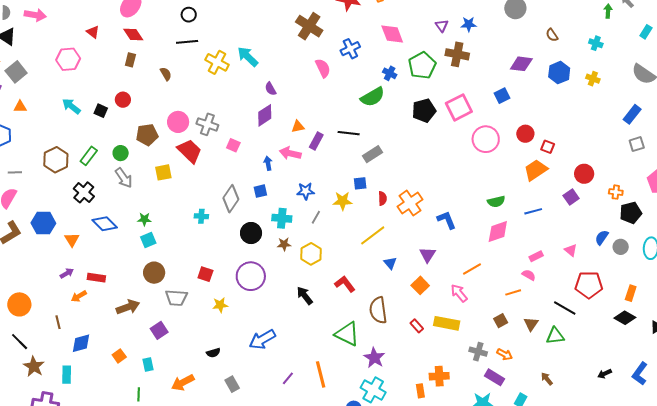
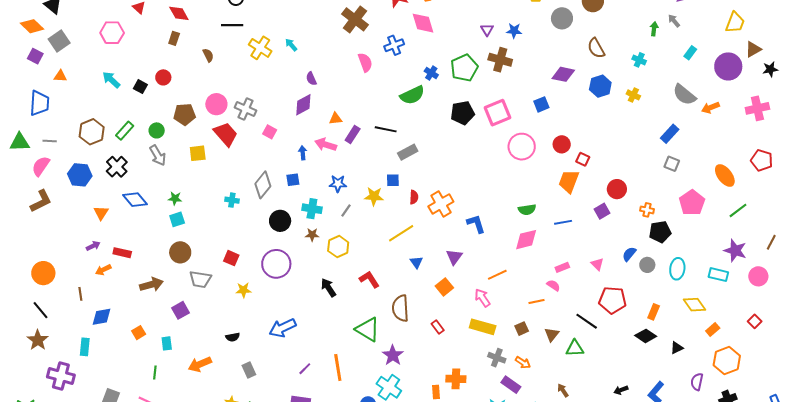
pink diamond: (392, 34) -> (423, 23), moved
brown semicircle: (552, 35) -> (596, 48), size x1.5
cyan arrow: (248, 57) -> (291, 45), size x0.6
gray square: (637, 144) -> (672, 164), turned 35
orange trapezoid: (536, 170) -> (569, 181), turned -40
blue hexagon: (43, 223) -> (80, 175), moved
yellow rectangle: (447, 323) -> (483, 327), moved
brown star: (34, 366) -> (38, 340), moved

